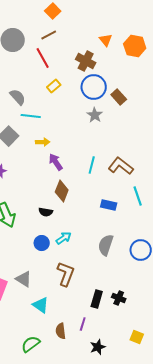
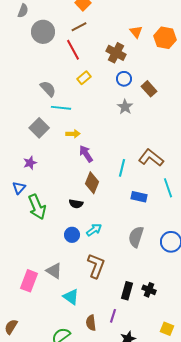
blue circle: (94, 87) -> (124, 79), size x0.6
cyan line: (92, 165) -> (122, 168), moved

